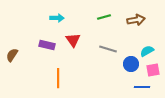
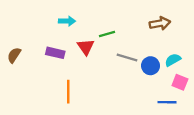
green line: (104, 17) -> (107, 34), moved
brown semicircle: (12, 55) -> (14, 55), moved
blue circle: (131, 64) -> (151, 66), moved
pink square: (153, 70) -> (180, 82), turned 32

